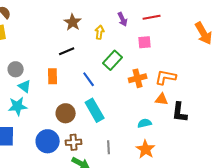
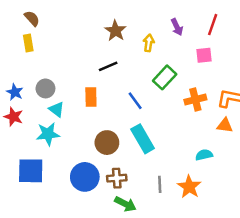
red line: (152, 17) -> (213, 25), turned -60
orange star: (146, 149) -> (189, 187), moved

